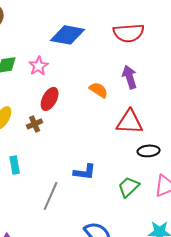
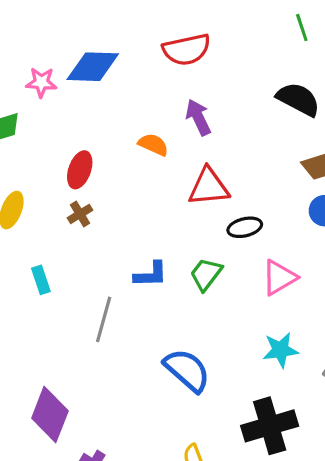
pink star: (39, 66) -> (41, 82), moved, turned -30
brown cross: (35, 124) -> (80, 214), moved
green trapezoid: (129, 187) -> (206, 274), moved

